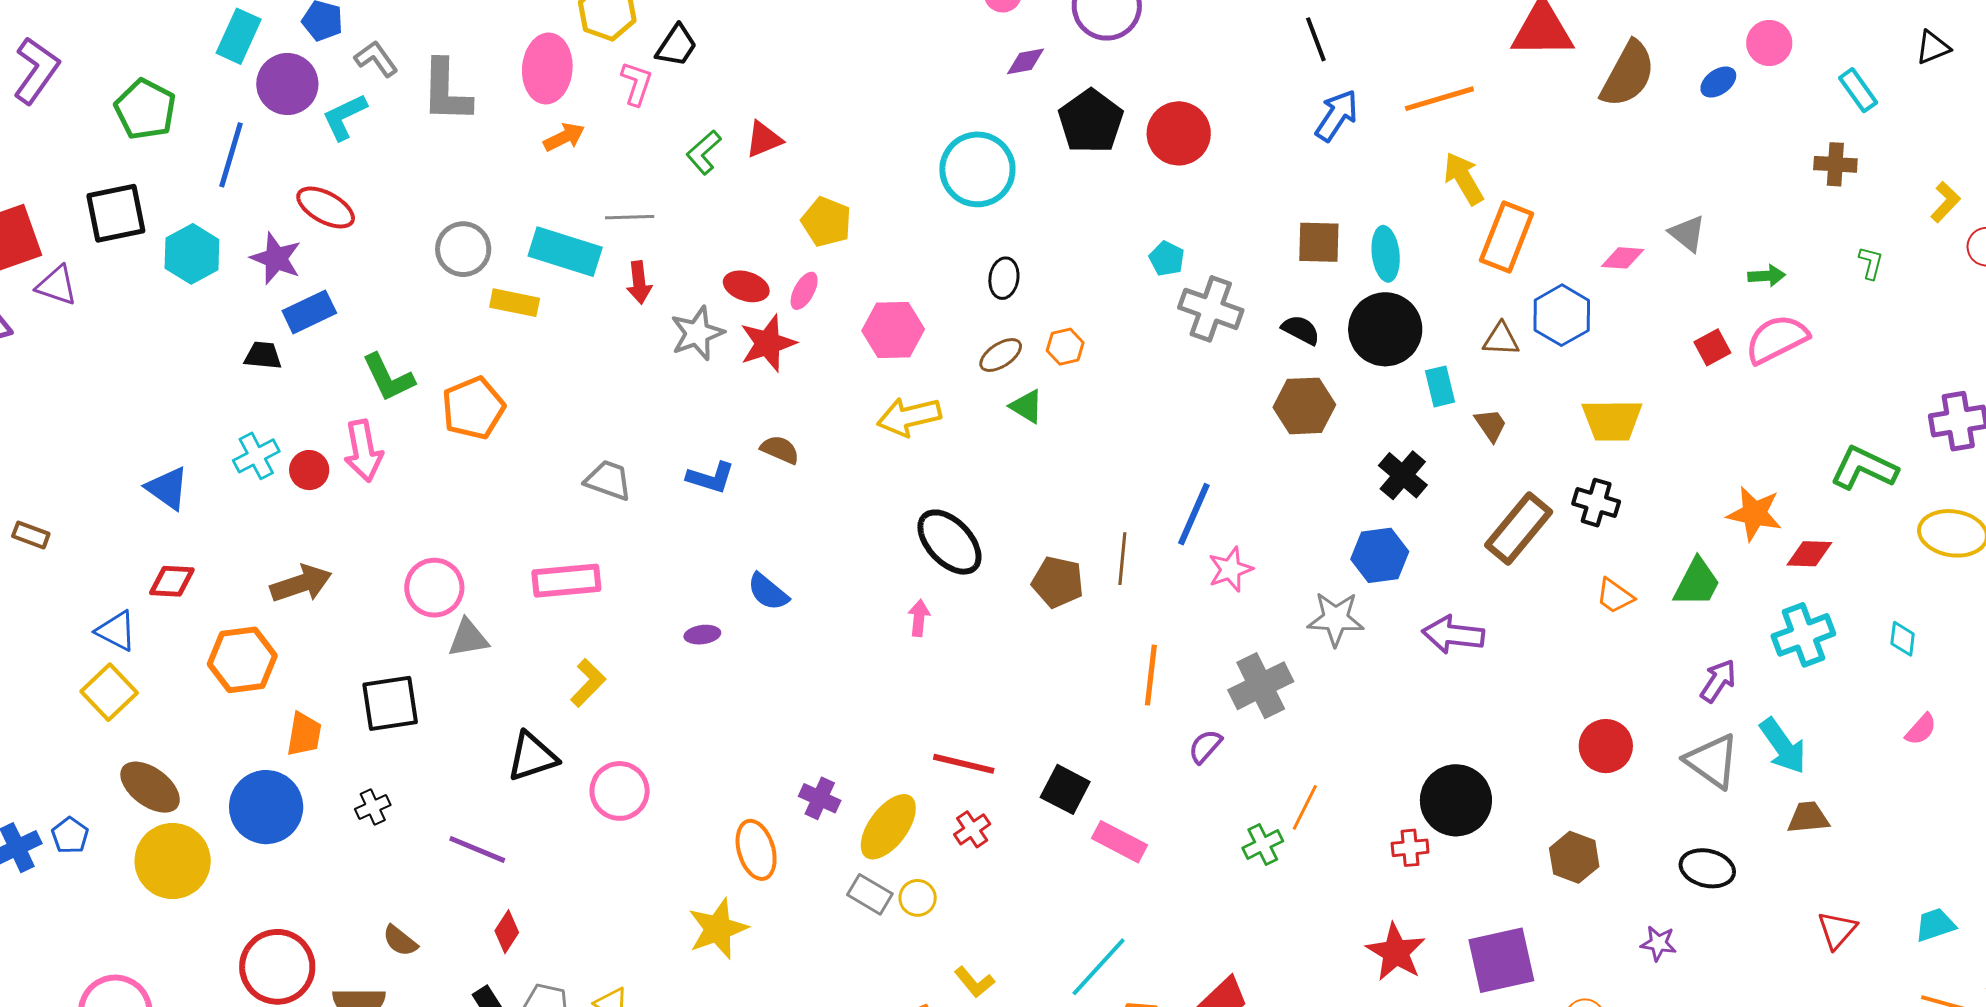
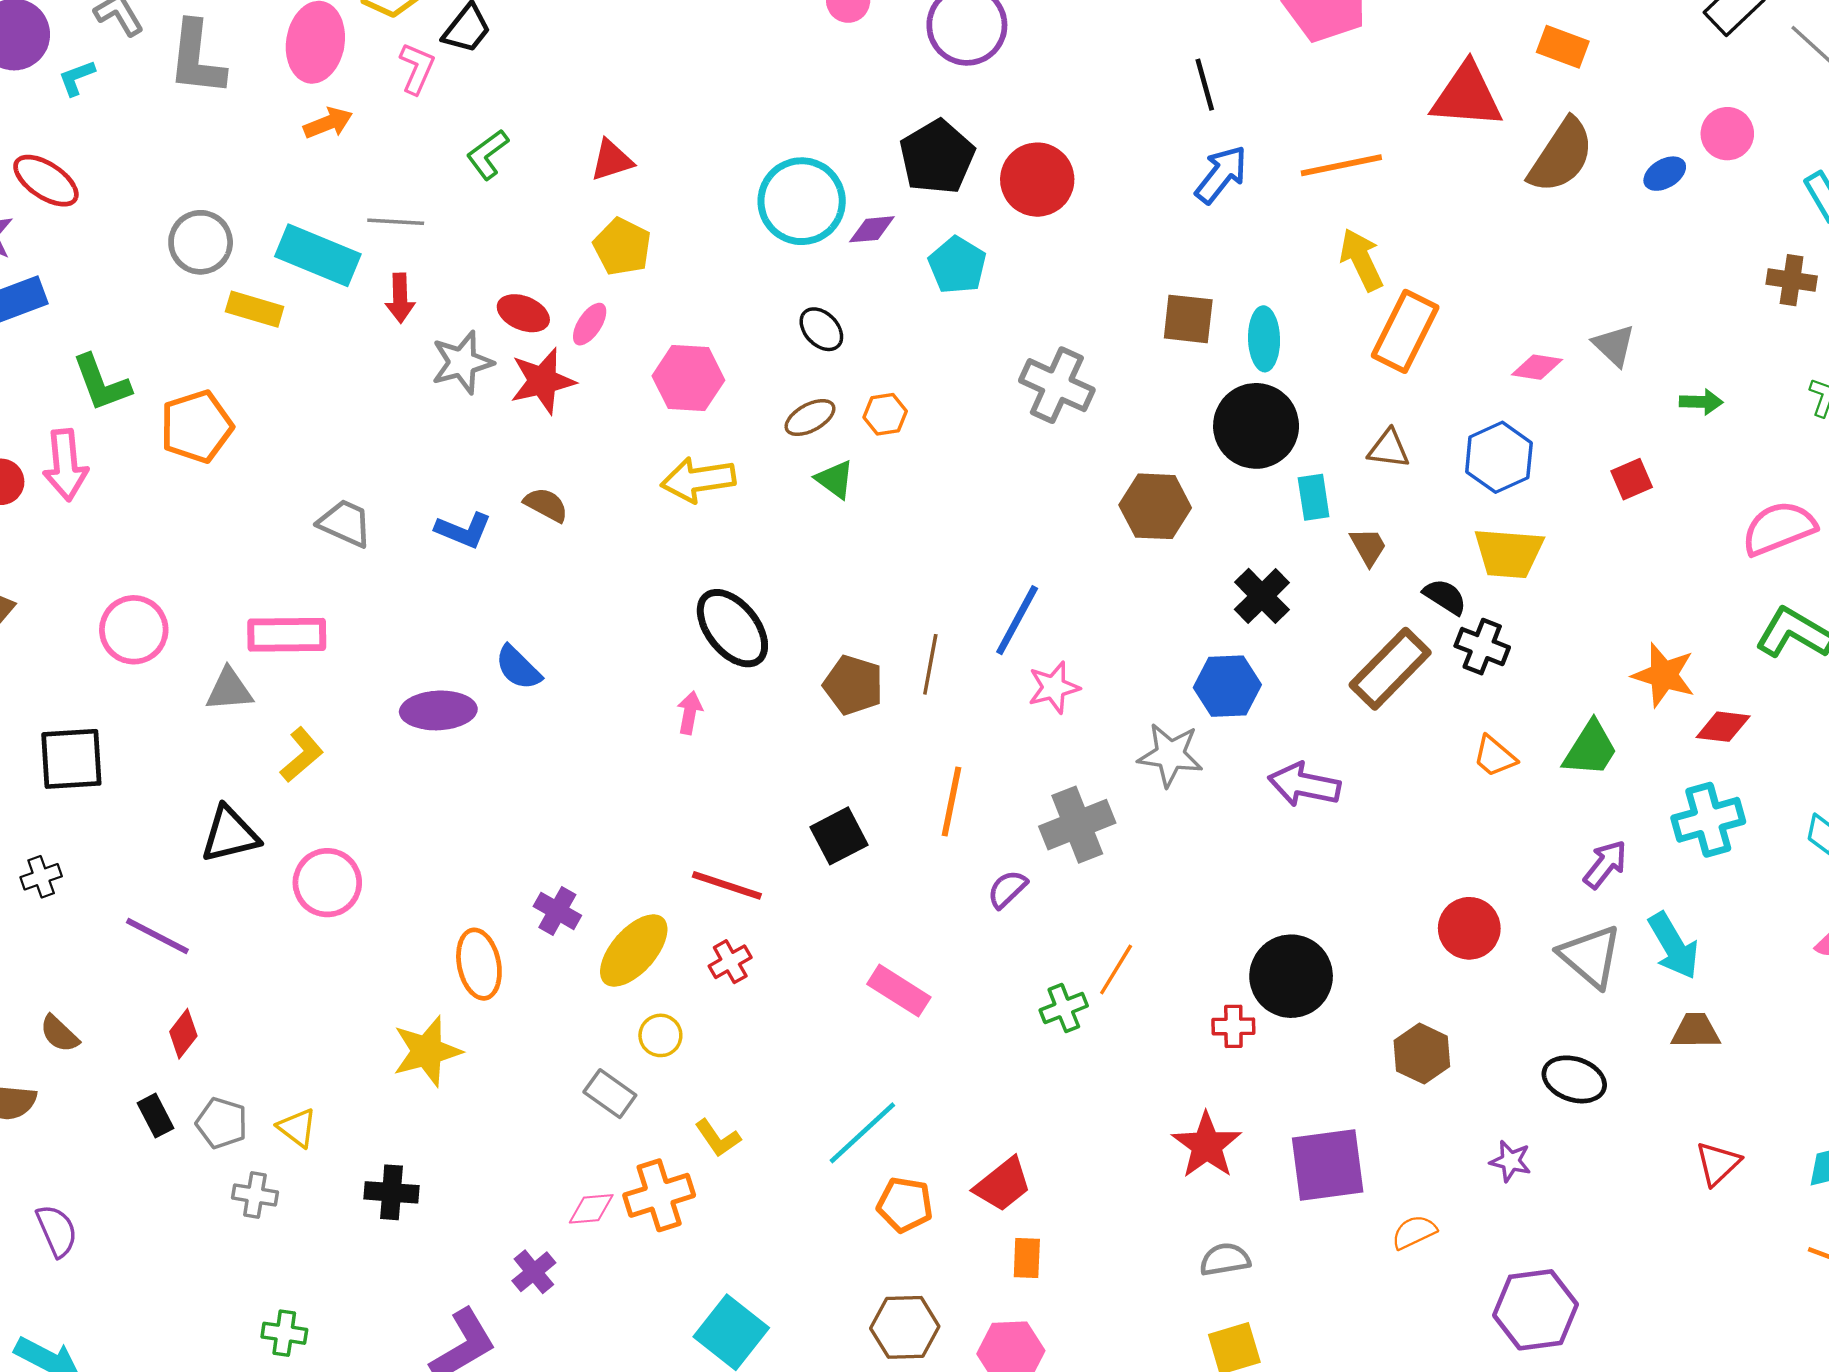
purple diamond: (1026, 61) -> (872, 229), moved
cyan L-shape: (344, 117) -> (77, 78), size x0.7
red triangle: (764, 139) -> (612, 160), moved
cyan pentagon: (1167, 259) -> (957, 265), moved, size x1.4
black ellipse: (1004, 278) -> (821, 329), turned -57
blue hexagon: (1562, 315) -> (1499, 457), moved
black semicircle: (1301, 330) -> (1445, 597), moved
pink semicircle: (1777, 339) -> (1779, 528), moved
purple ellipse: (702, 635) -> (438, 710), size x1.8
gray triangle: (468, 638) -> (229, 690), moved
black square: (1065, 789) -> (839, 836), moved, turned 30
gray rectangle: (870, 894) -> (610, 1094), moved

